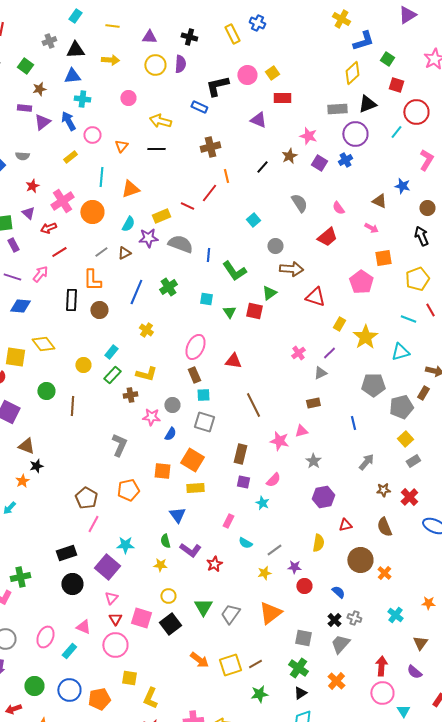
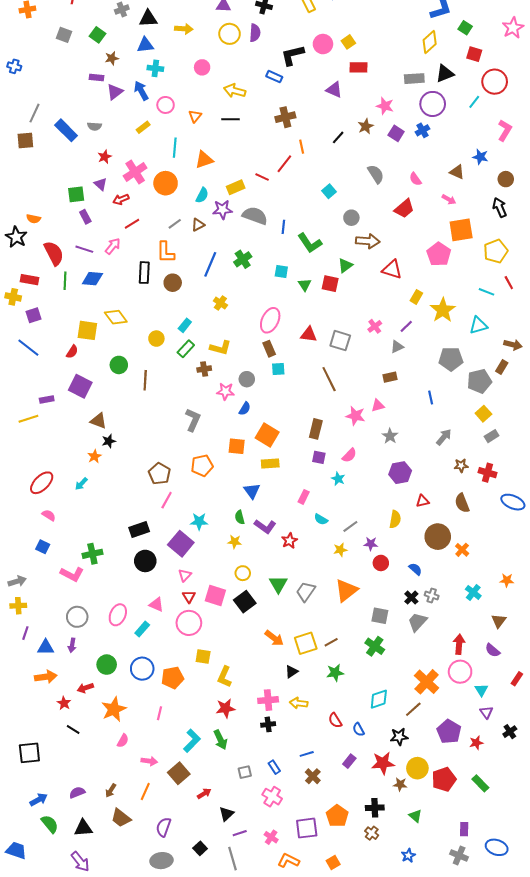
orange square: (383, 258) -> (461, 230), size x1.4
gray square: (204, 422) -> (340, 341), moved
red cross: (409, 497) -> (487, 473), turned -30
orange cross: (336, 681) -> (427, 682), moved, size x1.4
black triangle: (300, 693) -> (291, 672), moved

